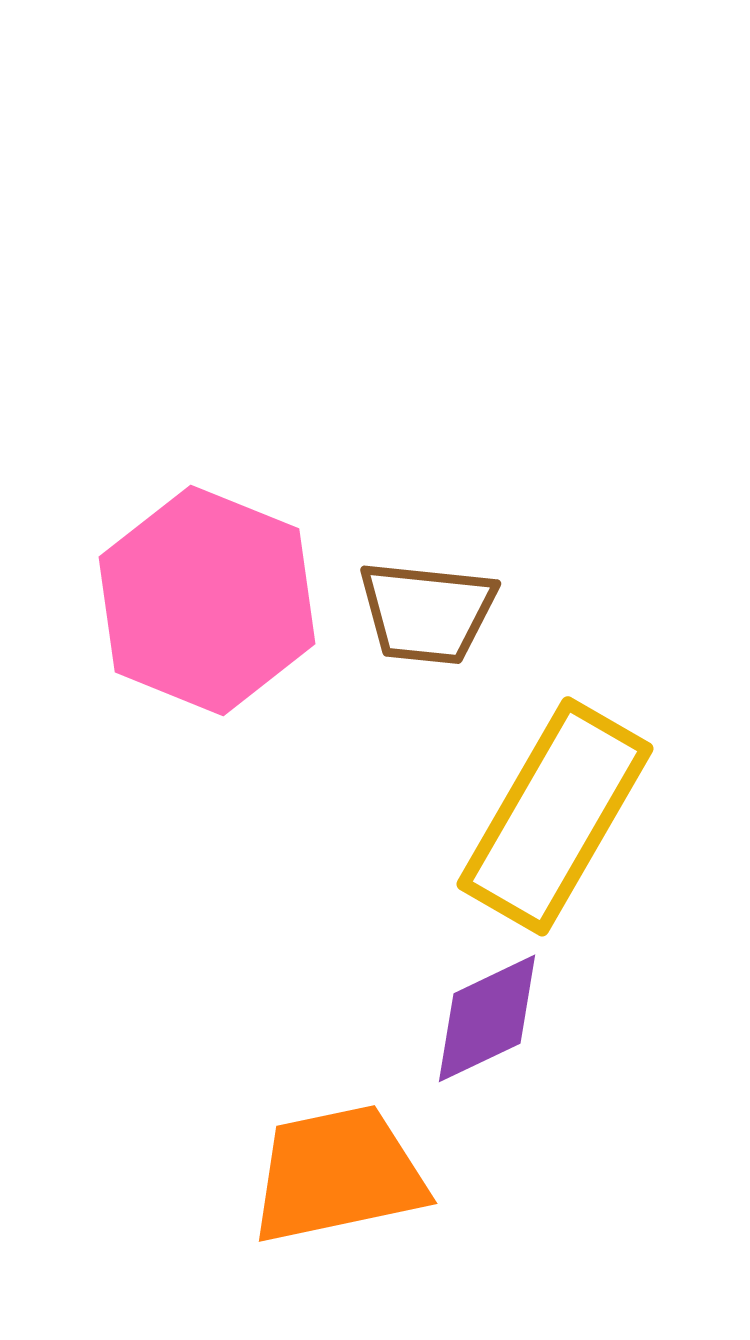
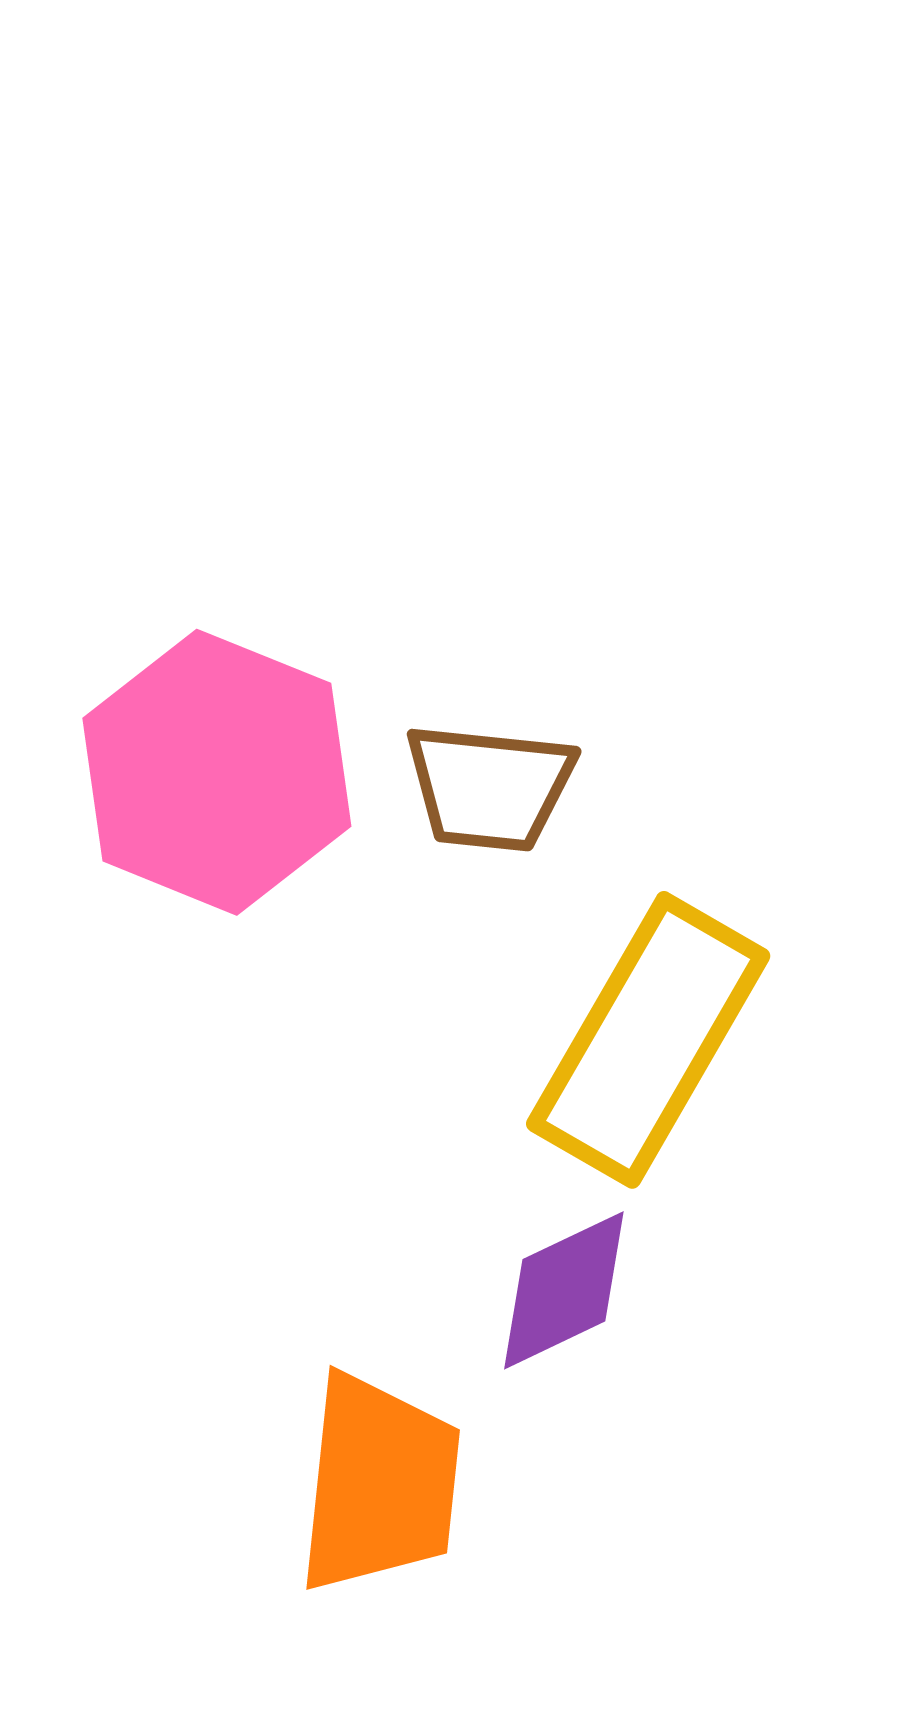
orange trapezoid: (338, 1174) -> (379, 1484), turned 108

